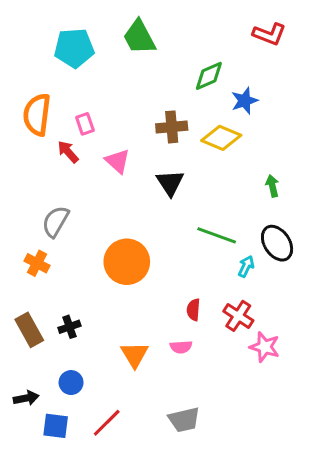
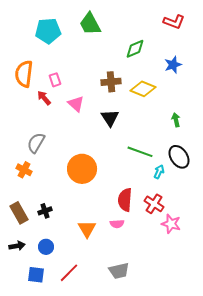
blue star: (245, 101) -> (173, 65), moved
red semicircle: (193, 310) -> (125, 200), size x1.6
black arrow: (26, 398) -> (17, 246), moved

